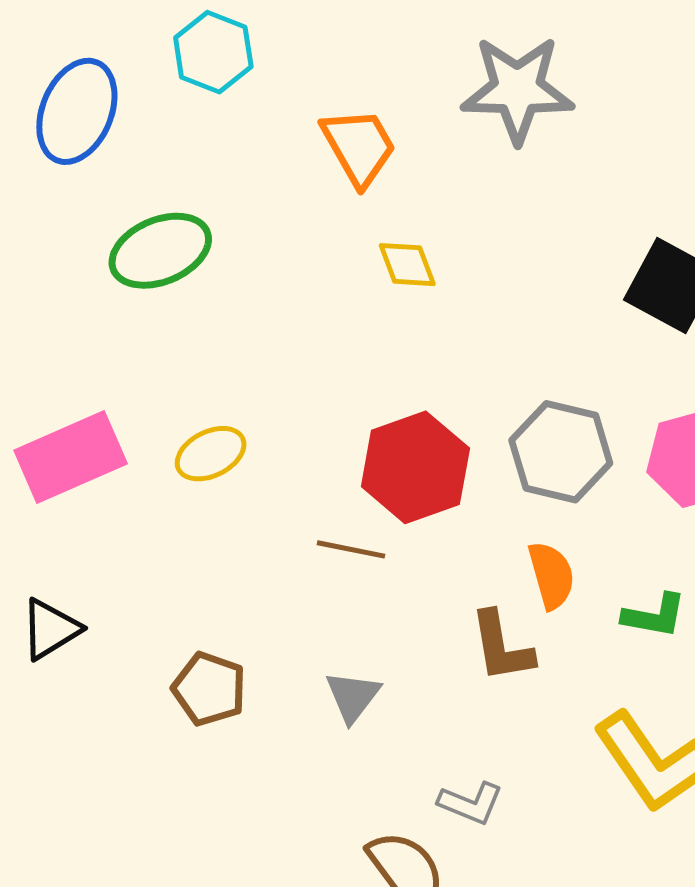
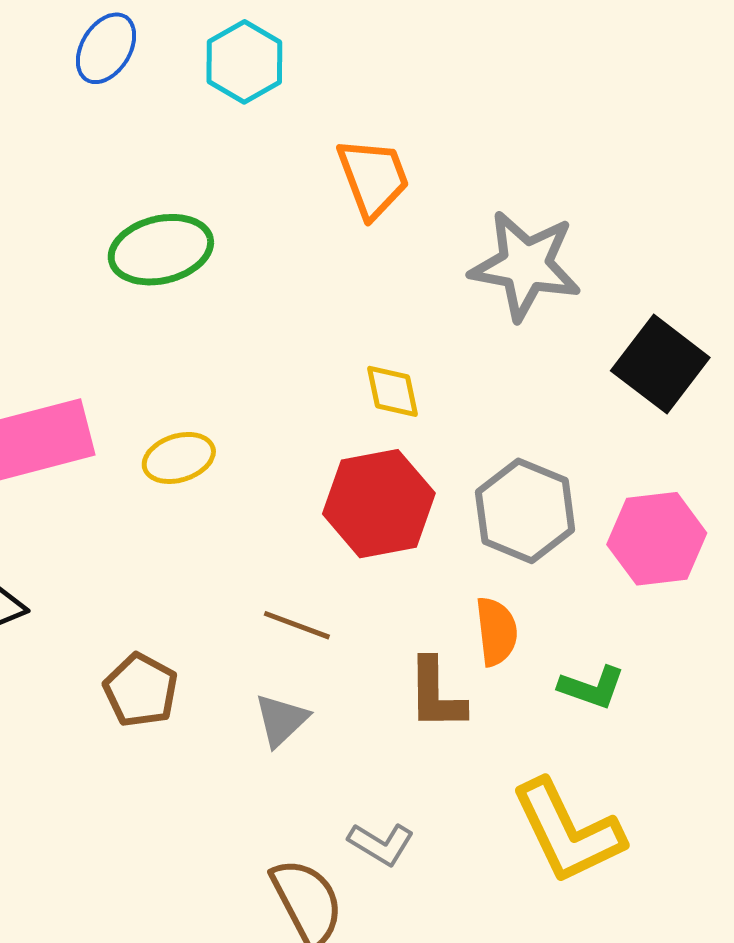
gray star: (517, 89) -> (525, 265), moved
blue ellipse: (77, 111) -> (106, 48), moved, size x0.7
yellow diamond: (407, 265) -> (393, 391), moved
brown line: (351, 549) -> (297, 625), moved

